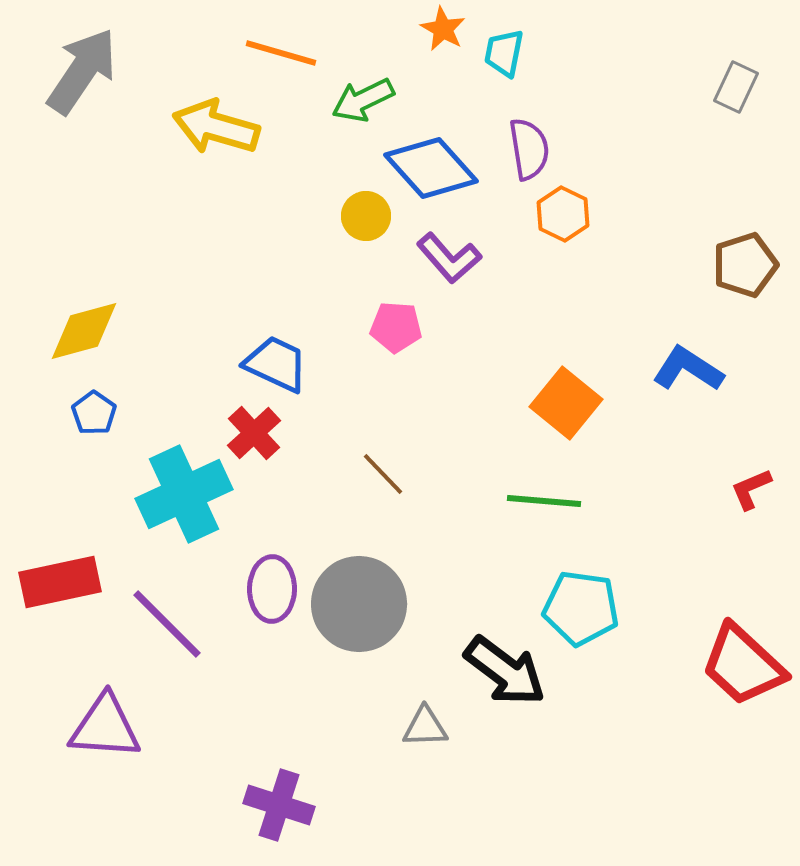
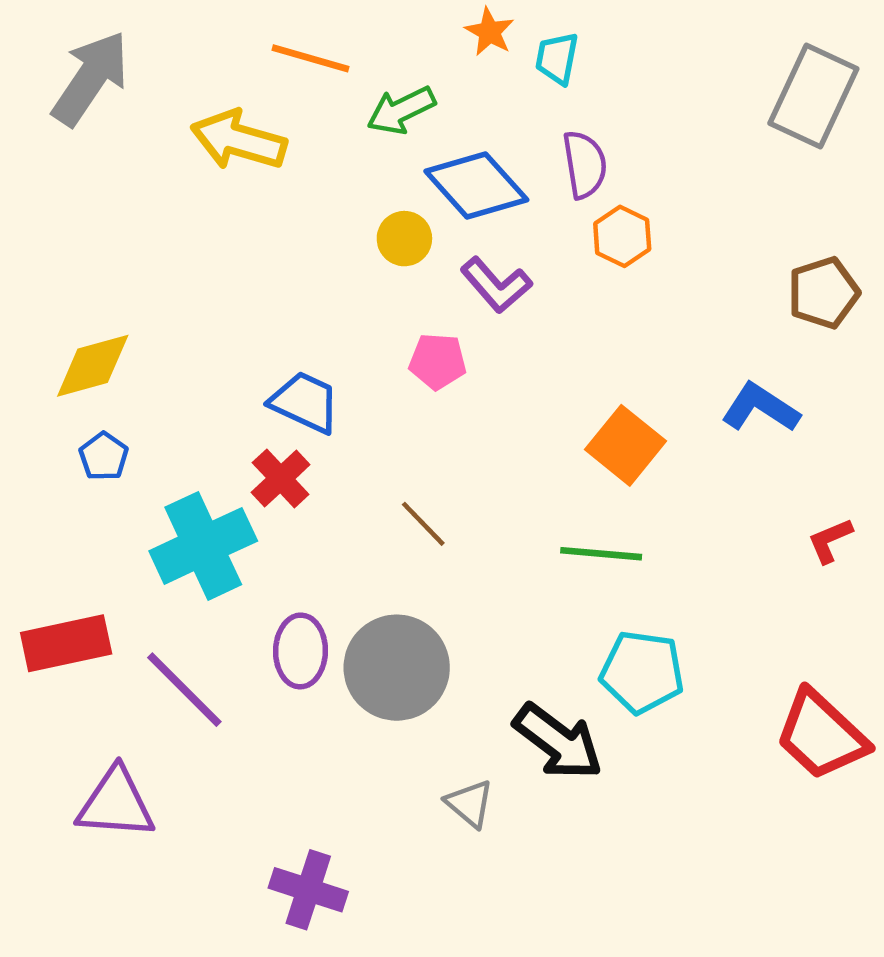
gray rectangle: (736, 87) -> (813, 96), size x1.8
gray triangle: (425, 727) -> (470, 804), turned 42

